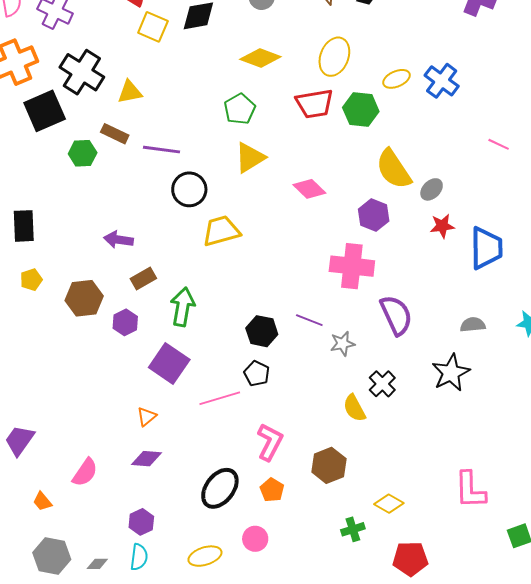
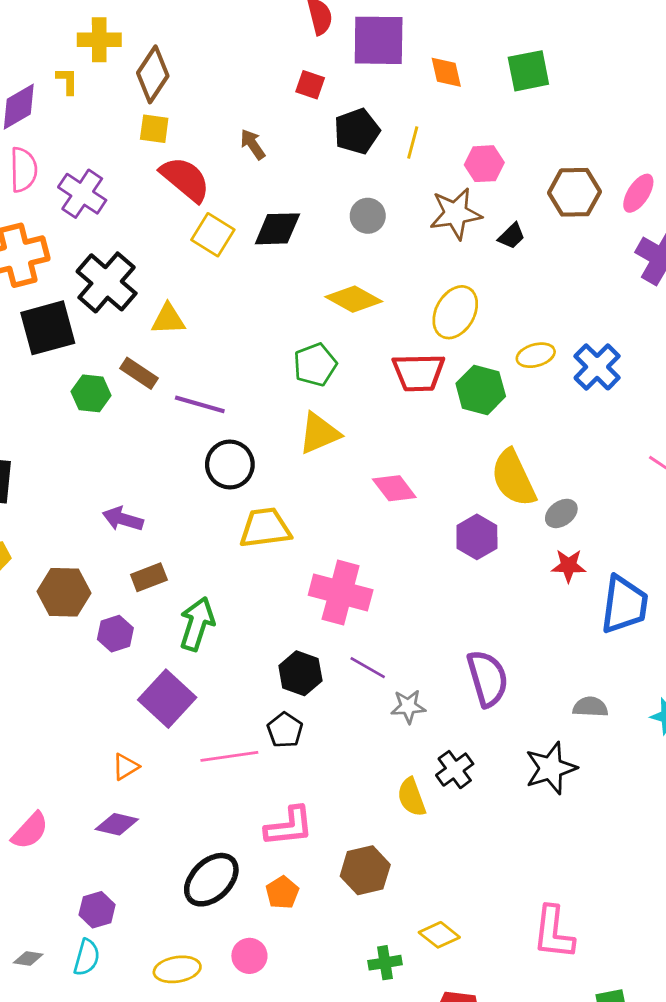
pink cross: (352, 266) -> (341, 593), moved
pink L-shape: (270, 442) -> (289, 826), turned 48

